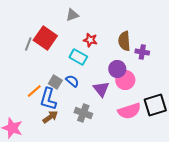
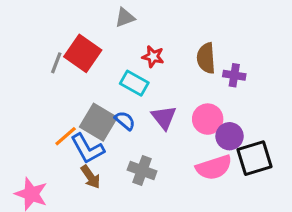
purple circle: (117, 69) -> (230, 136), moved
gray square: (55, 82) -> (98, 122), size x1.6
purple triangle: (101, 89) -> (164, 117), moved
blue L-shape: (48, 99) -> (87, 149), turned -45
brown arrow: (50, 117) -> (91, 177), turned 91

